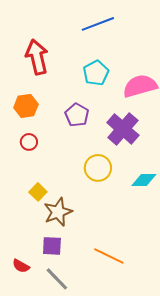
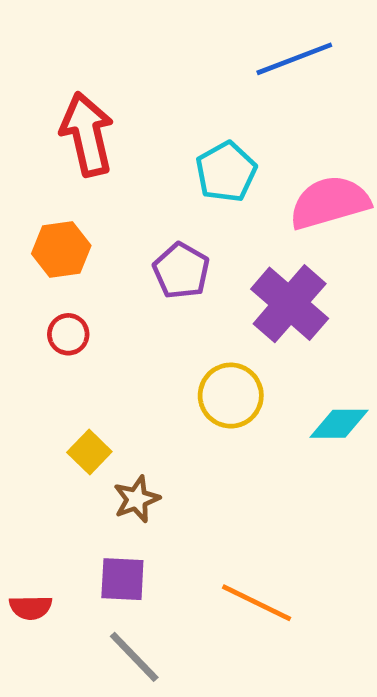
blue line: (98, 24) -> (294, 59), moved
brown star: (58, 212) -> (137, 499), size x0.7
red semicircle: (21, 266) -> (31, 607), moved, turned -30

